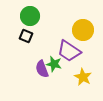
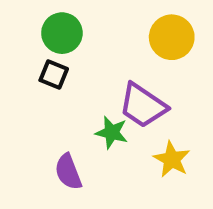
yellow circle: (83, 30) -> (172, 37), moved
purple semicircle: (42, 69) -> (68, 172), moved

